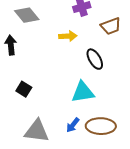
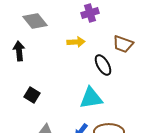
brown trapezoid: (111, 26) -> (123, 44), moved, turned 40

